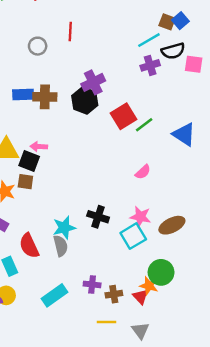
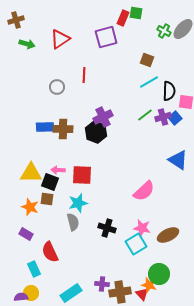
blue square: (180, 21) -> (175, 118), moved
brown square: (167, 22) -> (147, 60), moved
black semicircle: (173, 51) -> (169, 91), turned -72
purple cross: (150, 65) -> (163, 117), moved
red square: (123, 116) -> (82, 175), moved, turned 35
green line: (144, 125) -> (145, 115), moved
pink semicircle: (143, 172) -> (144, 191), size x1.6
cyan star: (64, 228) -> (78, 203), moved
gray semicircle: (61, 246) -> (73, 222), moved
brown cross: (114, 294) -> (120, 292), size x1.5

